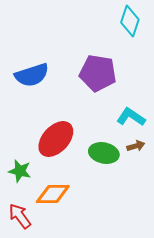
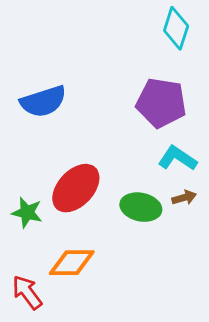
purple pentagon: (98, 73) -> (161, 103), moved
green star: (20, 171) -> (27, 212), moved

